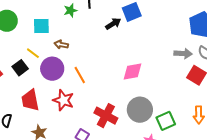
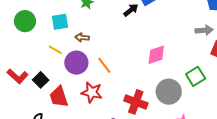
black square: (20, 68) -> (41, 80), moved
green square: (166, 121) -> (196, 76), moved

